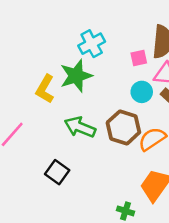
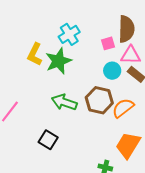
yellow L-shape: (45, 89) -> (35, 54), moved

